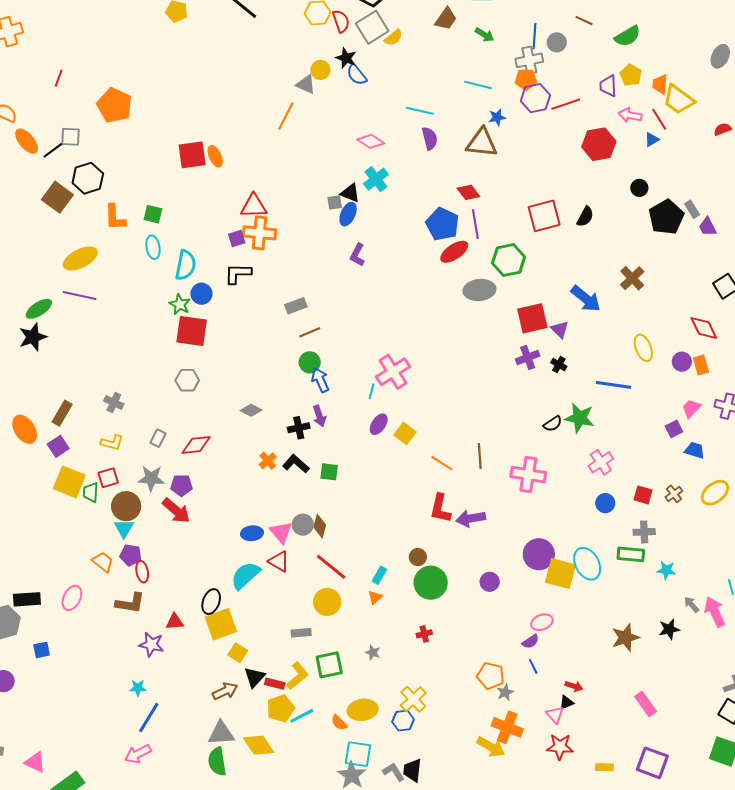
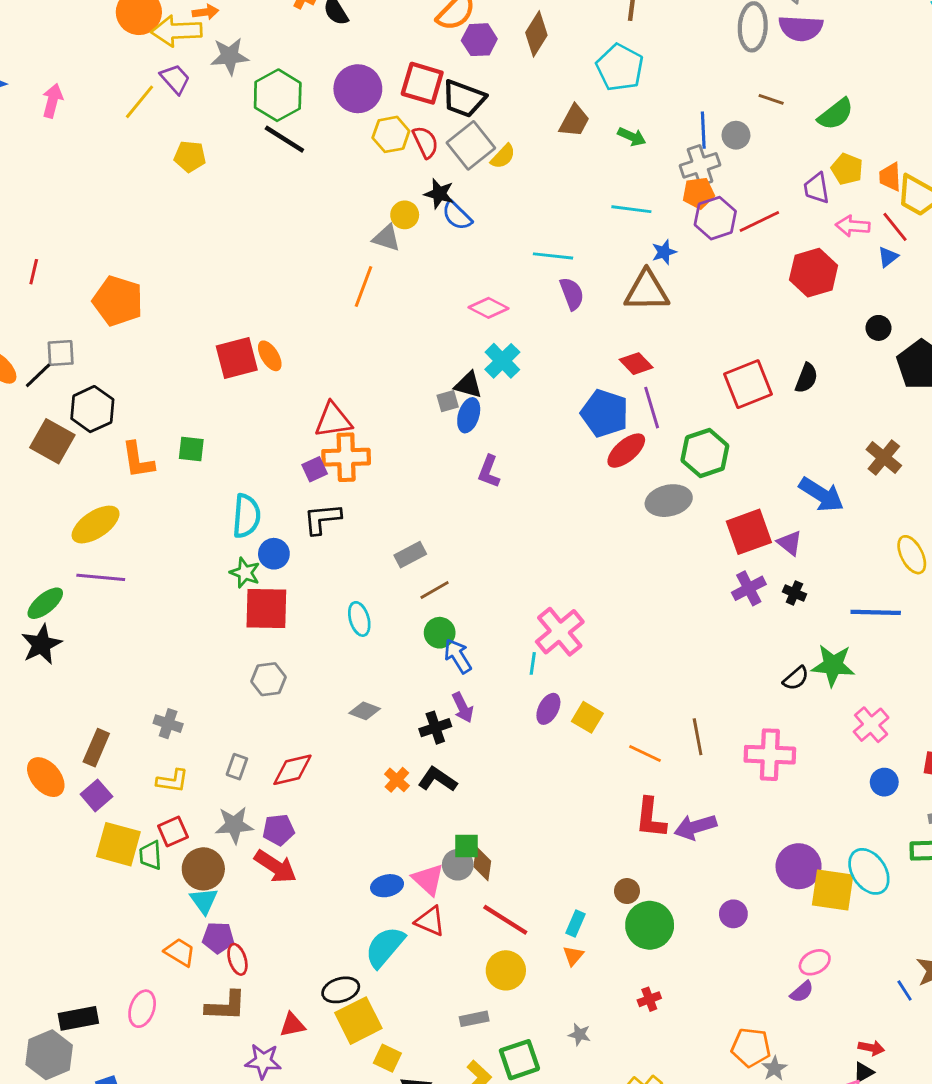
cyan ellipse: (153, 247) -> (359, 619), moved
green square: (329, 472) -> (466, 846), moved
black ellipse: (211, 602) -> (341, 990), turned 60
blue line: (533, 666) -> (905, 991), moved

